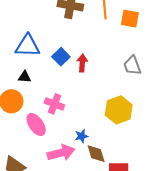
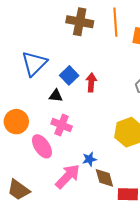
blue triangle: (28, 46) -> (34, 63), turned -48
black triangle: (25, 77) -> (56, 96), moved
pink arrow: (61, 153) -> (68, 176), turned -32

